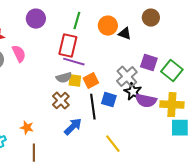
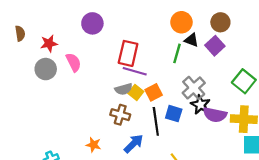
green line: (77, 21) -> (177, 53), moved
orange circle: (108, 26) -> (181, 22), moved
purple square: (149, 63) -> (215, 46), moved, turned 30
yellow square: (75, 81) -> (136, 92), turned 32
brown cross: (61, 101) -> (120, 115), turned -30
orange star: (27, 128) -> (94, 145), moved

